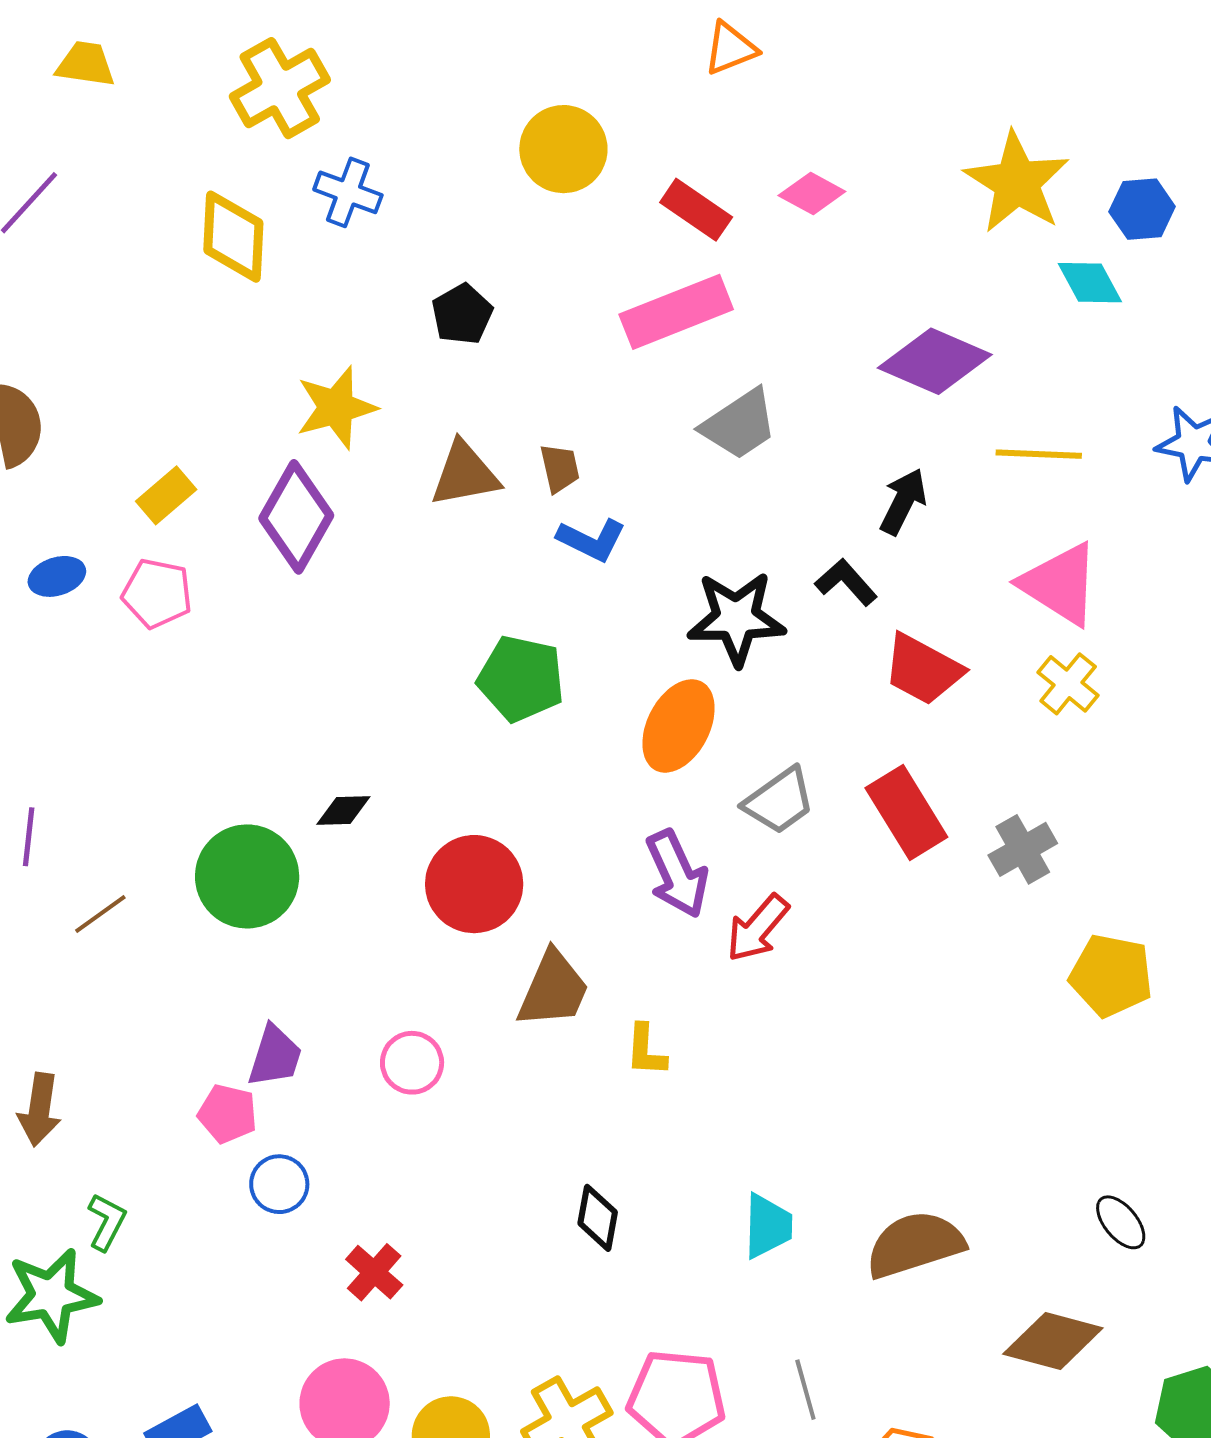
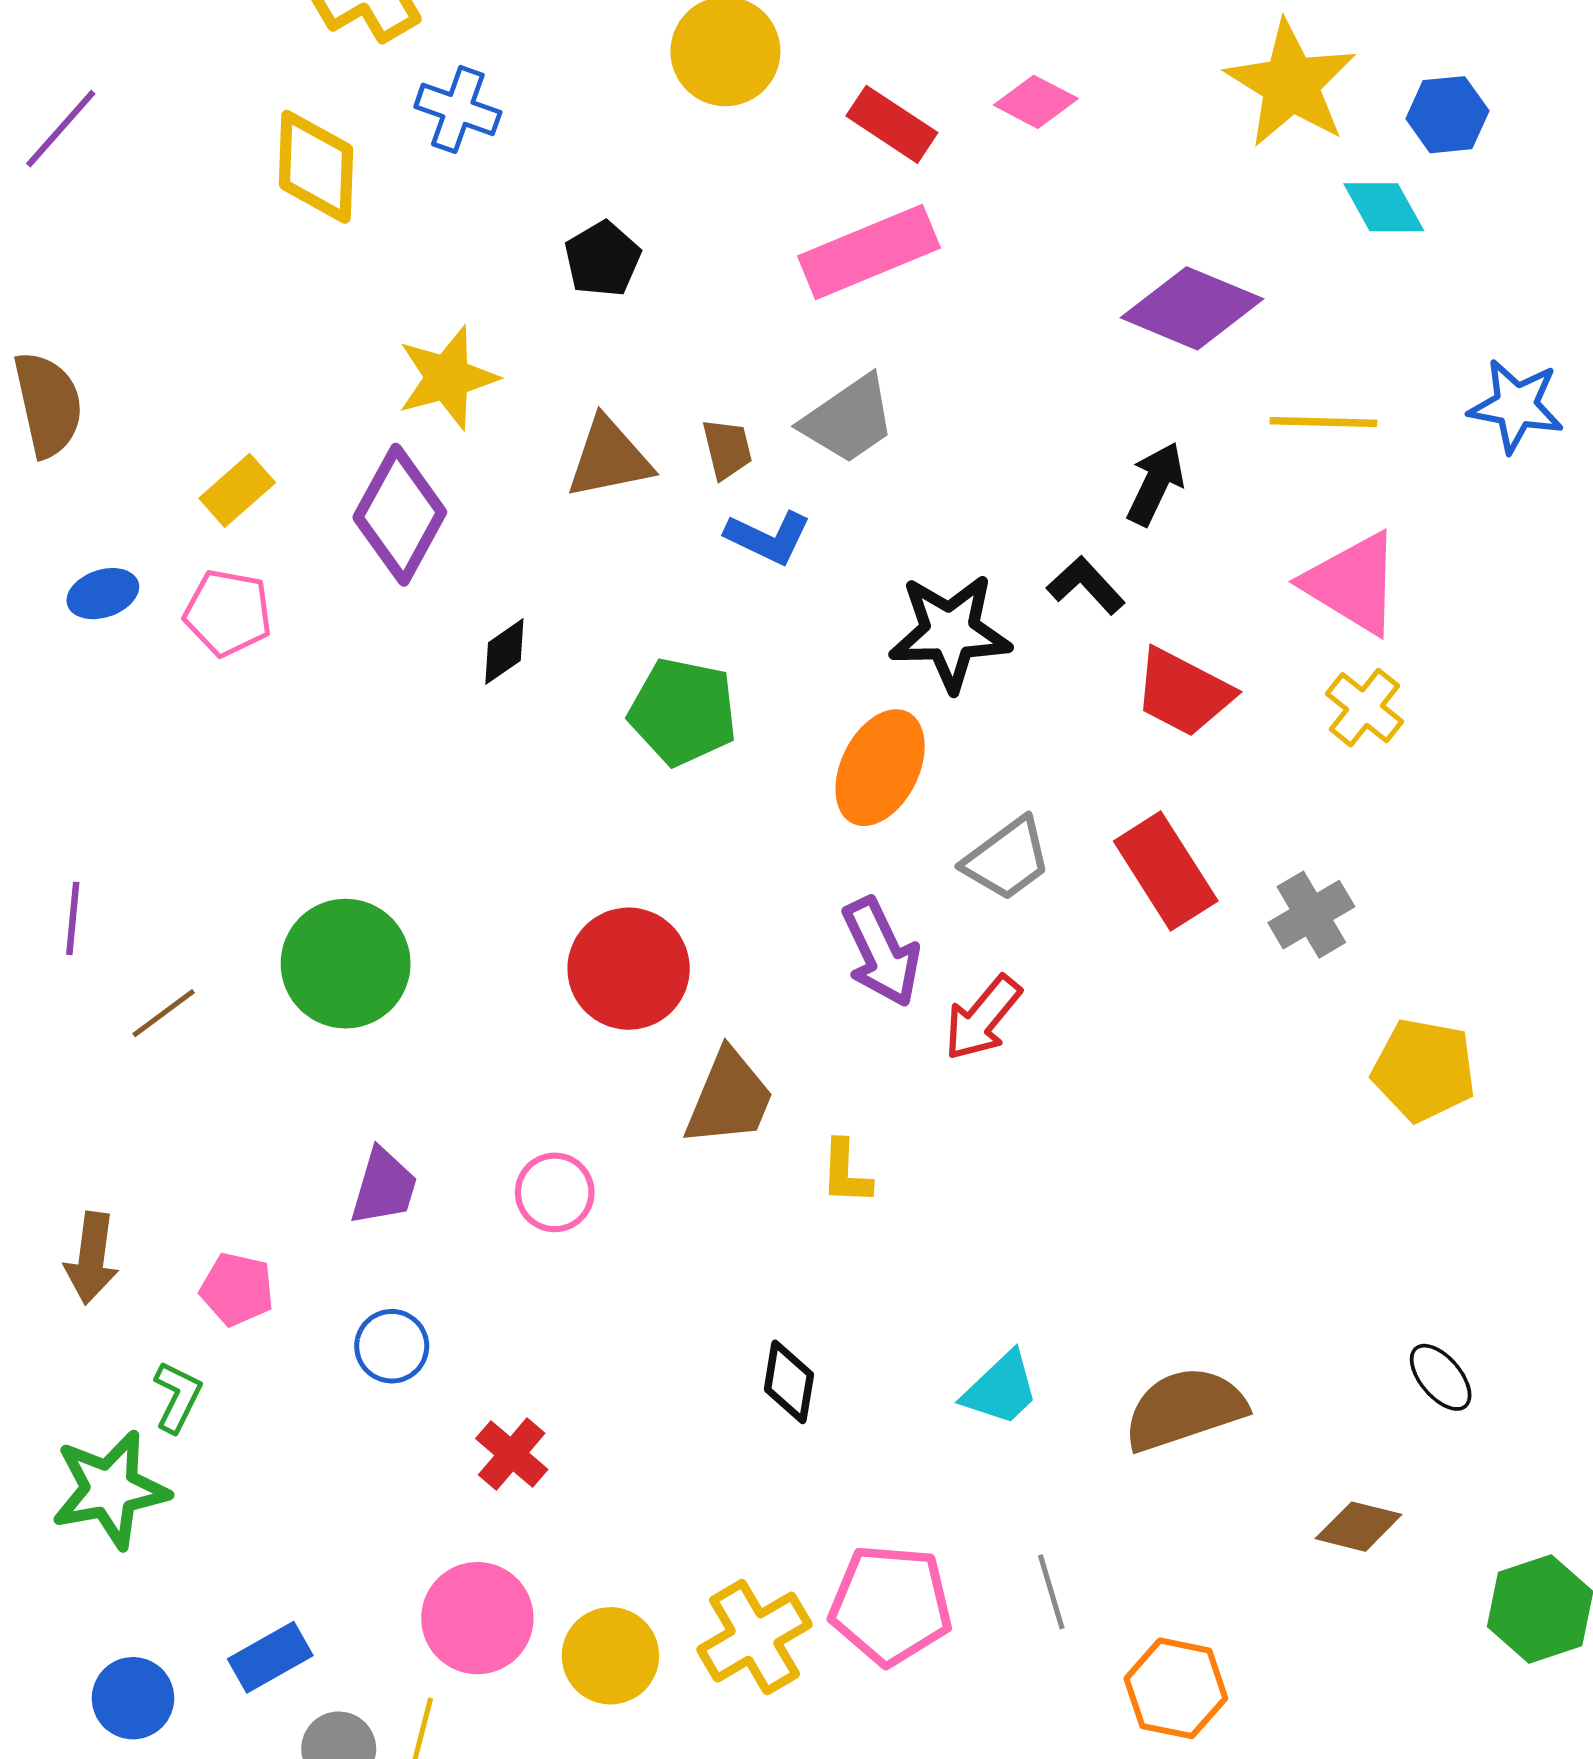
gray trapezoid: (739, 424) -> (848, 420), moved
black diamond: (343, 810) -> (504, 652), moved, turned -32
pink pentagon: (228, 1114) -> (237, 1289), moved
cyan trapezoid: (768, 1226) -> (1001, 1389), turned 46
brown diamond: (1053, 1341) -> (1359, 1527), size x0.7

